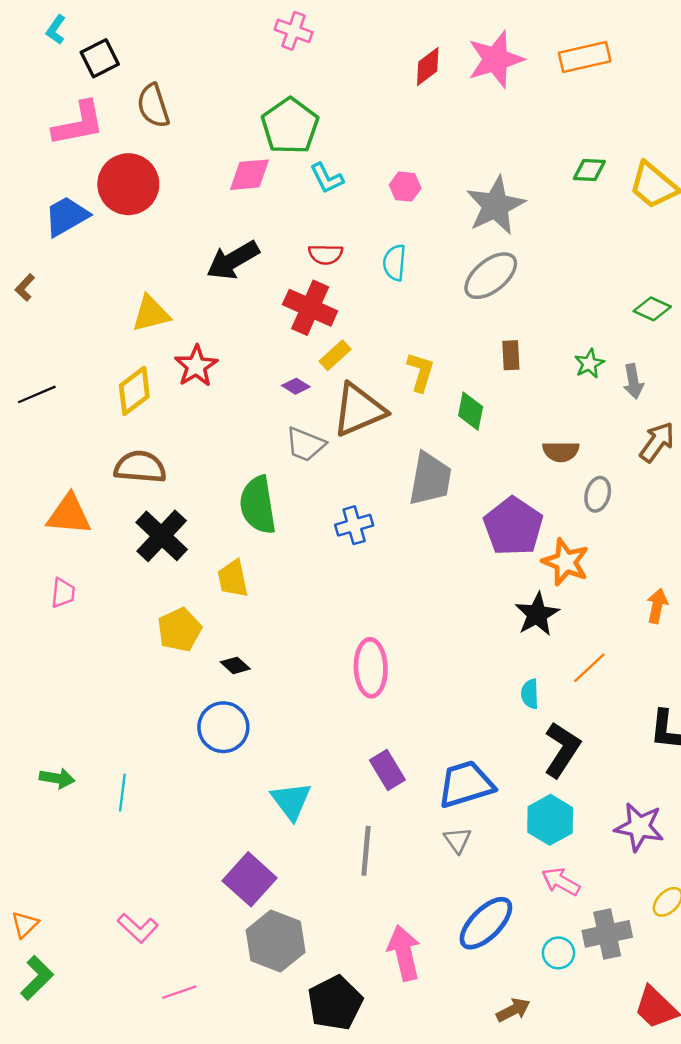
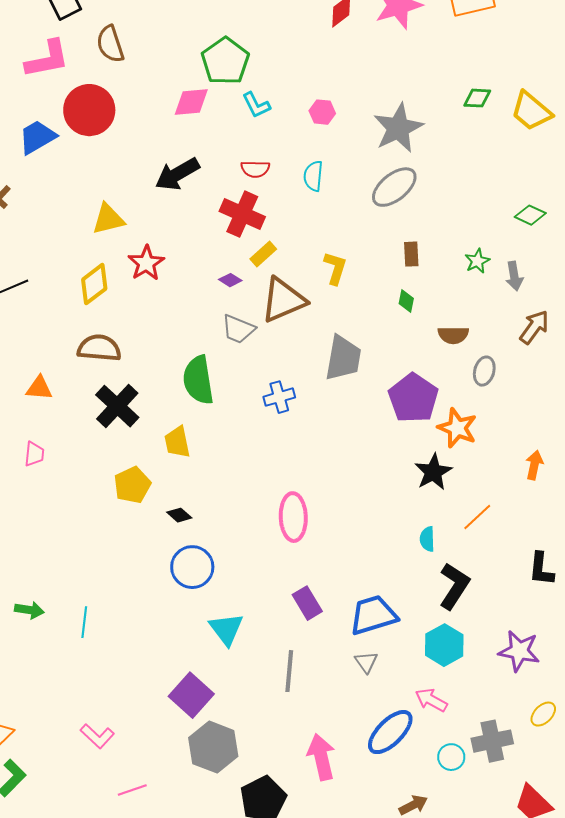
green diamond: (471, 411) -> (406, 301), moved, size x0.7
orange triangle: (69, 514) -> (39, 388), size x0.7
blue circle: (223, 727) -> (192, 567), moved
pink arrow: (561, 882) -> (431, 700), moved

